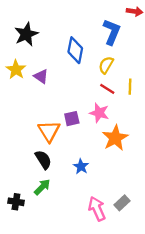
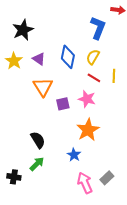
blue diamond: (75, 50) -> (68, 57), moved
purple triangle: (41, 76) -> (39, 59), moved
orange triangle: (49, 131) -> (43, 87), moved
orange star: (115, 138) -> (88, 130), moved
blue star: (81, 166) -> (74, 155), moved

